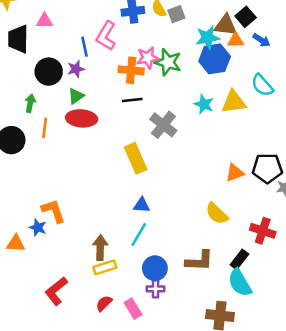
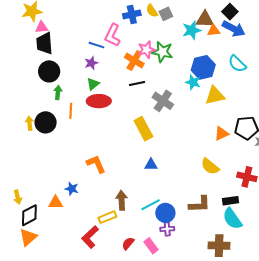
black square: (246, 17) -> (230, 12), moved
pink triangle: (44, 21) -> (42, 27), moved
blue arrow: (261, 40) -> (234, 29), size x1.6
blue line: (84, 47) -> (96, 45), turned -56
blue hexagon: (215, 59) -> (203, 67), moved
orange cross: (131, 70) -> (134, 60), turned 30
black circle: (49, 72) -> (49, 71), moved
yellow triangle: (234, 102) -> (215, 95), moved
orange L-shape: (53, 211) -> (96, 164), moved
cyan line: (139, 235) -> (151, 205), moved, turned 36
black rectangle: (239, 259) -> (231, 201), turned 49
yellow rectangle: (105, 267) -> (107, 217), moved

